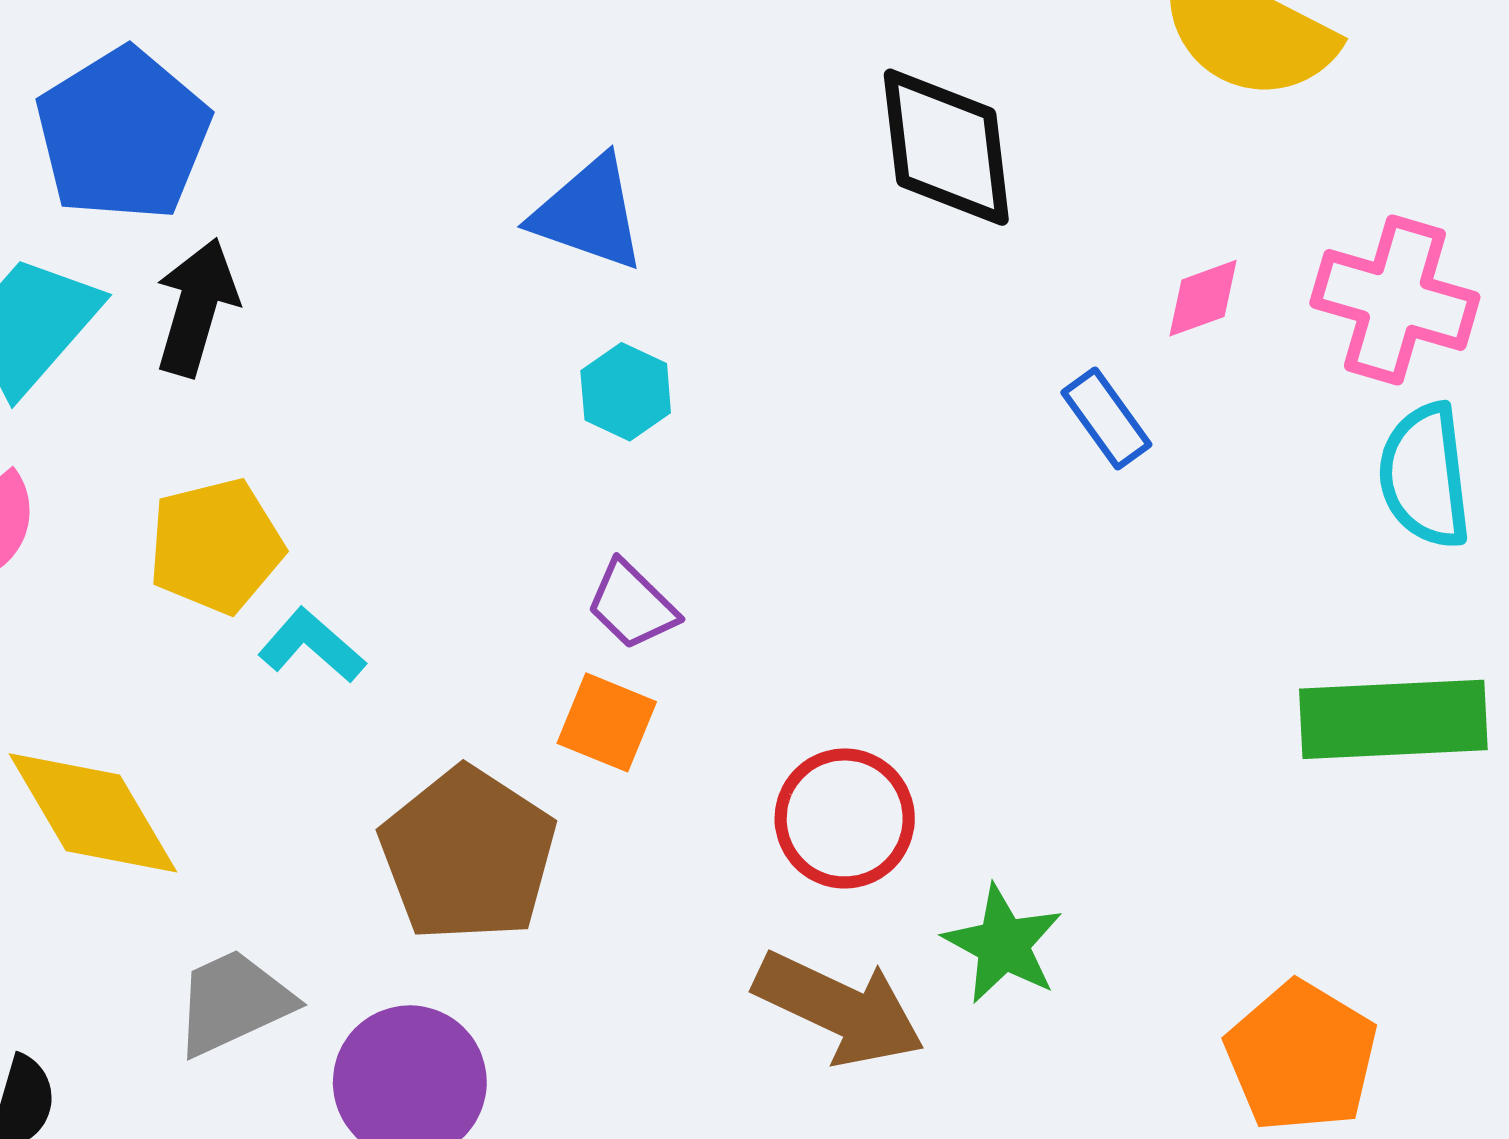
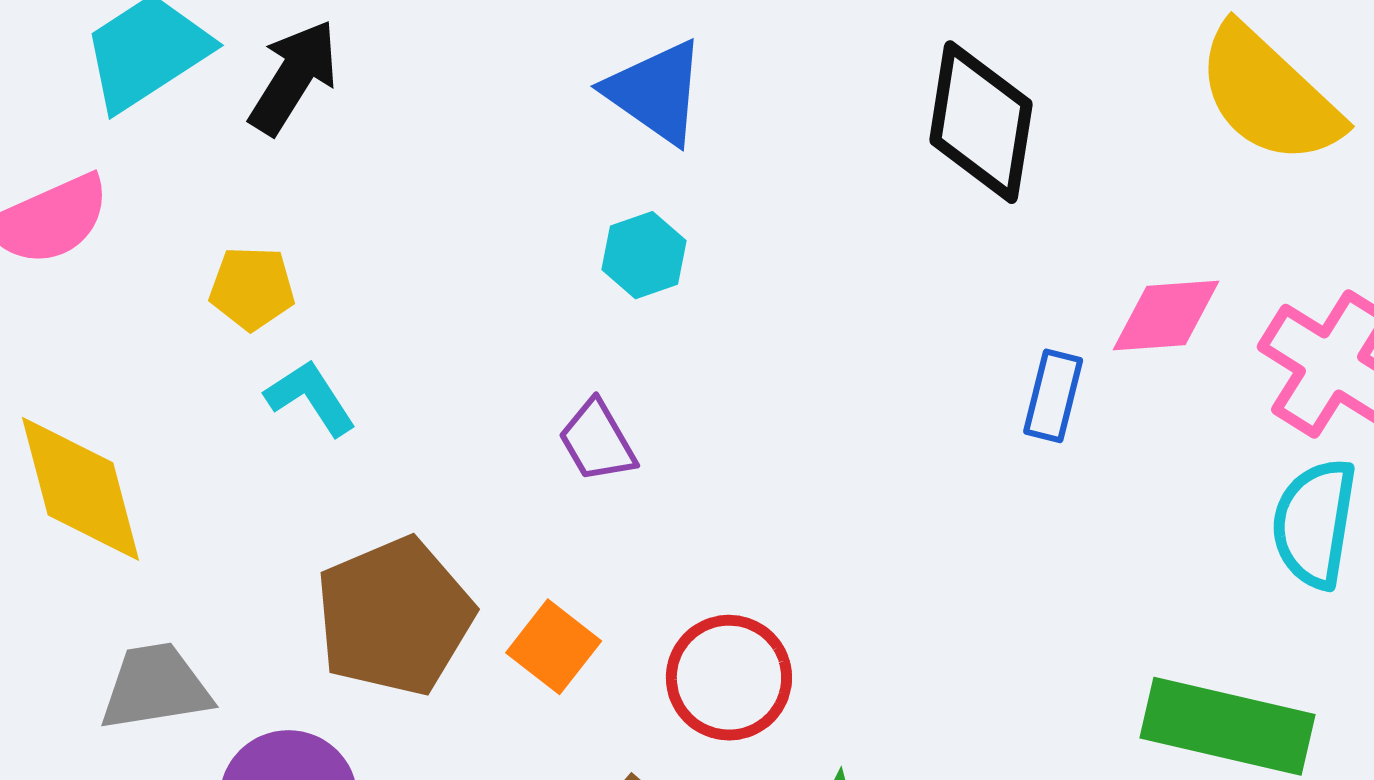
pink diamond: (1203, 298) -> (1166, 316), size x1.4
blue rectangle: (1106, 418) -> (1053, 396), turned 34
yellow pentagon: (216, 546) -> (252, 288), size x0.7
orange square: (607, 722) -> (554, 647), moved

